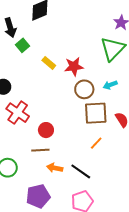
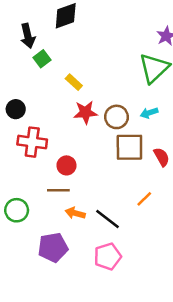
red star: (74, 67) -> (85, 112), moved
red cross: (18, 113) -> (32, 142), turned -30
orange line: (96, 143) -> (144, 199), moved

